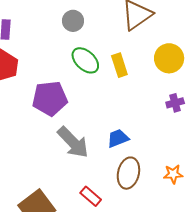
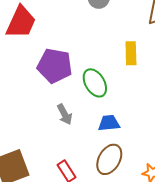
green ellipse: (85, 60) -> (95, 83), moved
gray arrow: (73, 142) -> (65, 114), size x0.6

